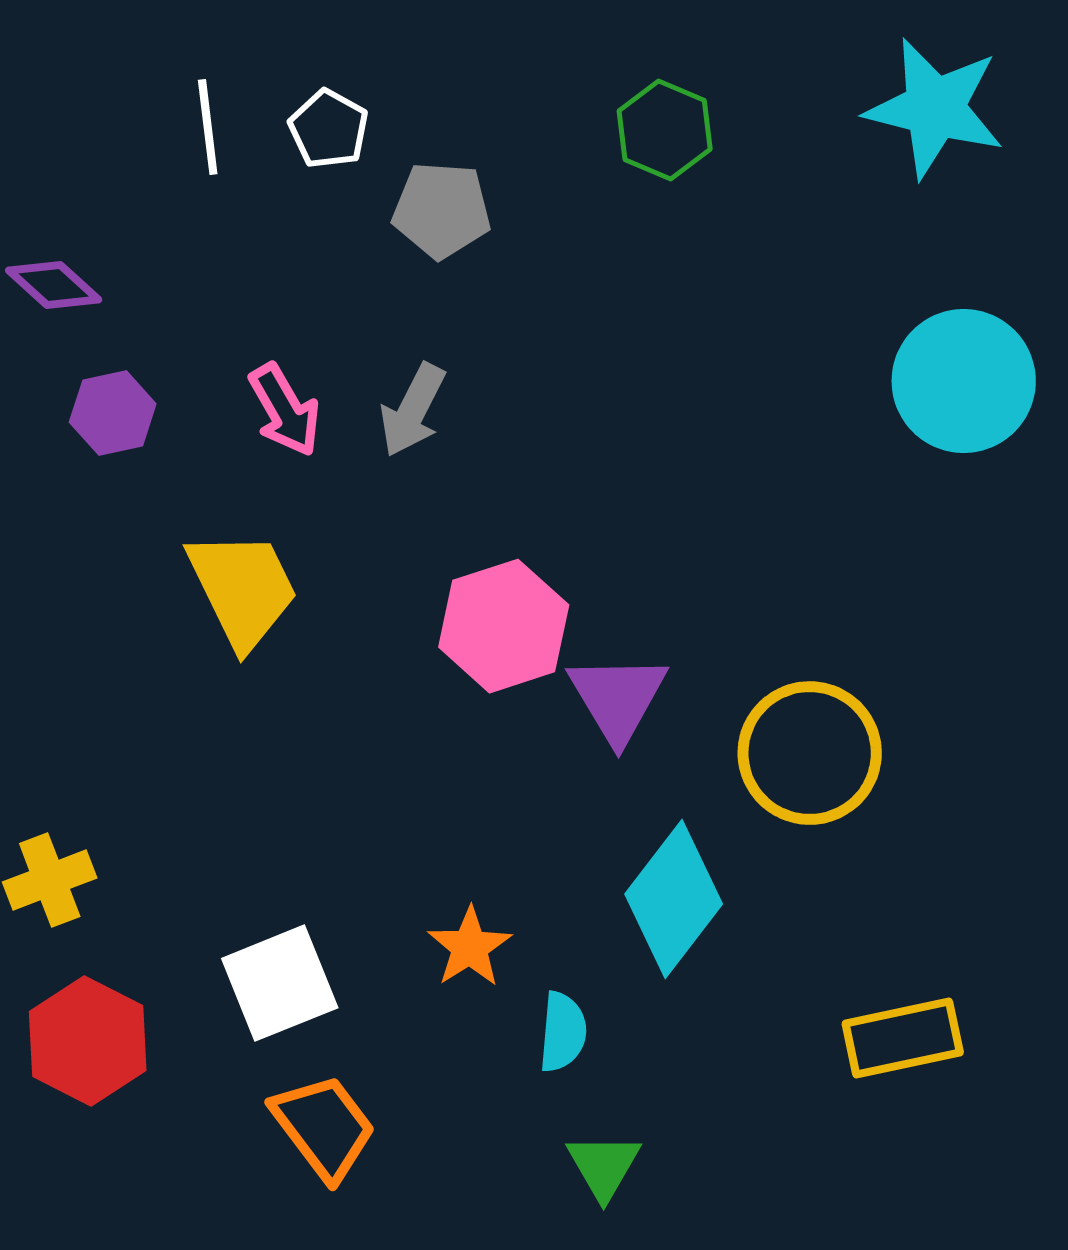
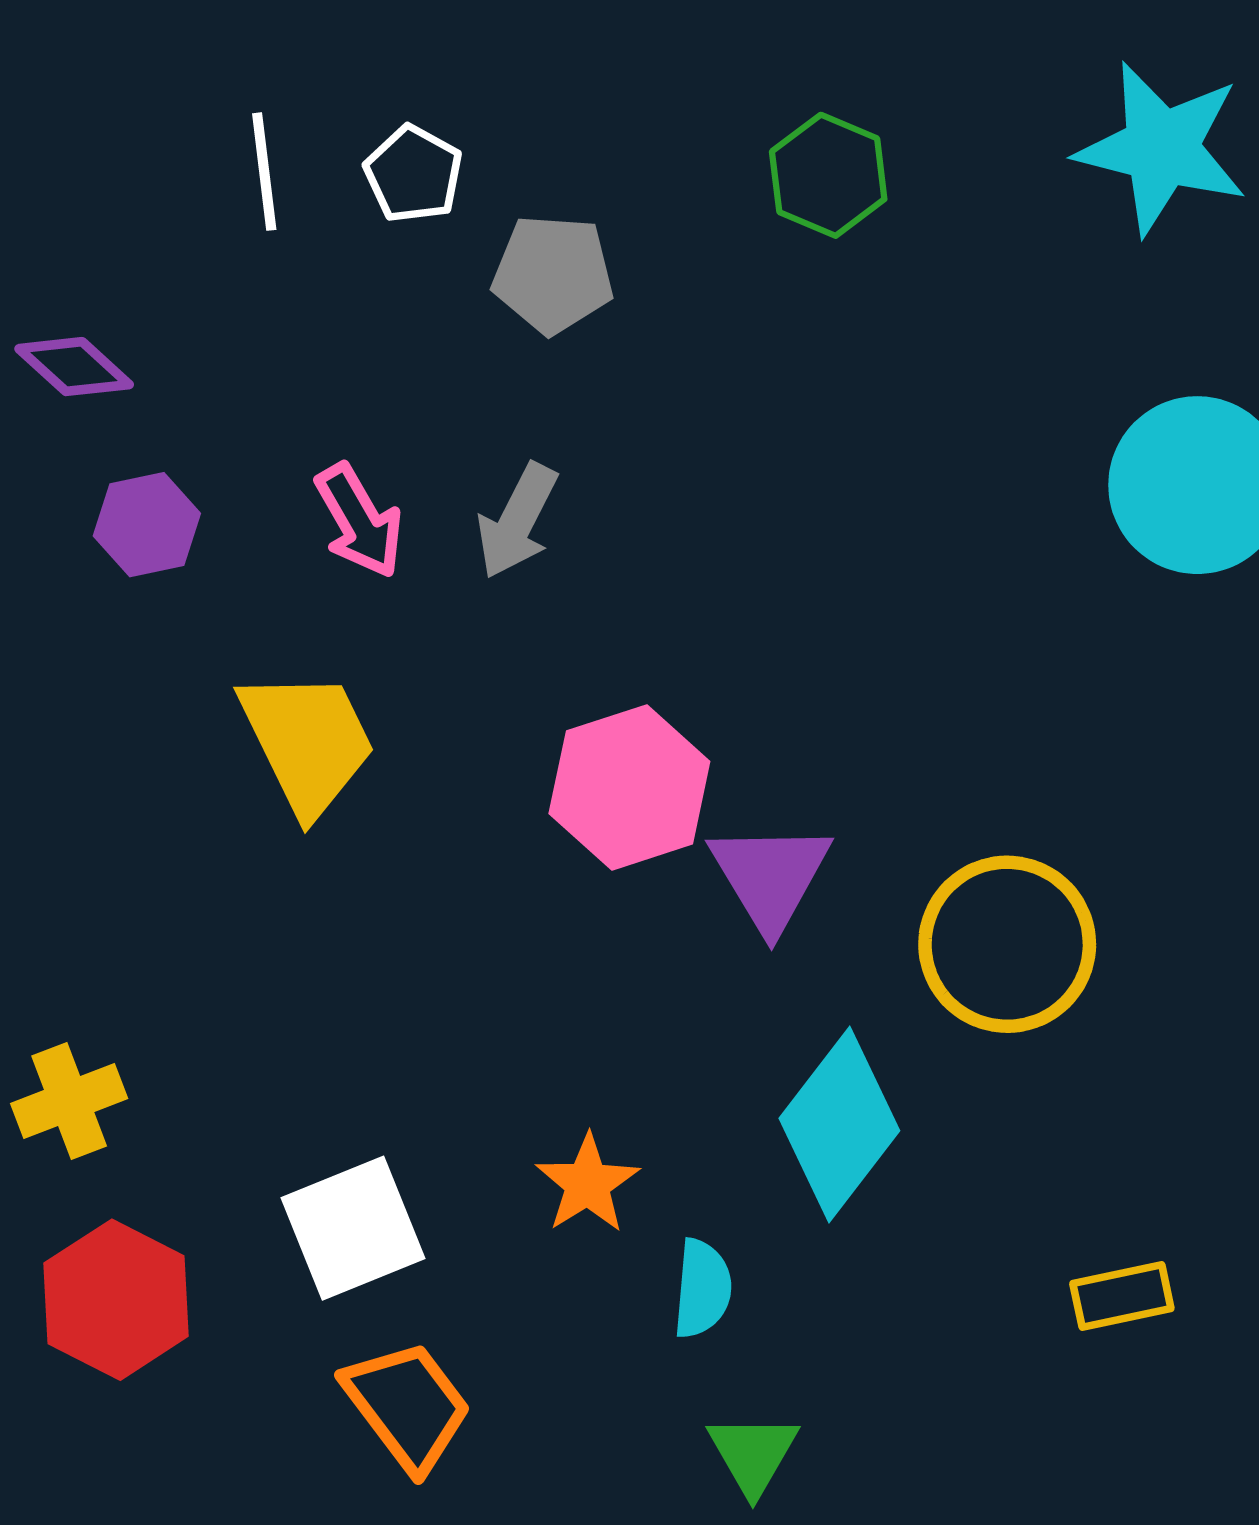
yellow rectangle: (903, 1038) -> (1122, 1296), size x0.7

